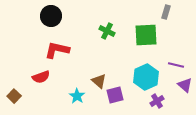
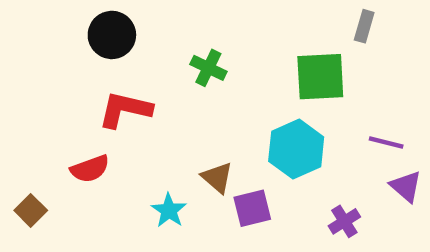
green cross: (107, 31) -> (208, 68), moved
cyan hexagon: (146, 77) -> (296, 149), moved

